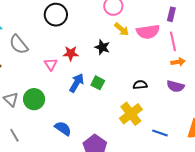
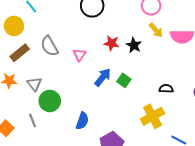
gray semicircle: (19, 44) -> (49, 46), moved
red star: (71, 53) -> (112, 43), moved
green circle: (34, 99) -> (50, 101), moved
blue semicircle: (63, 128) -> (82, 121), turned 66

